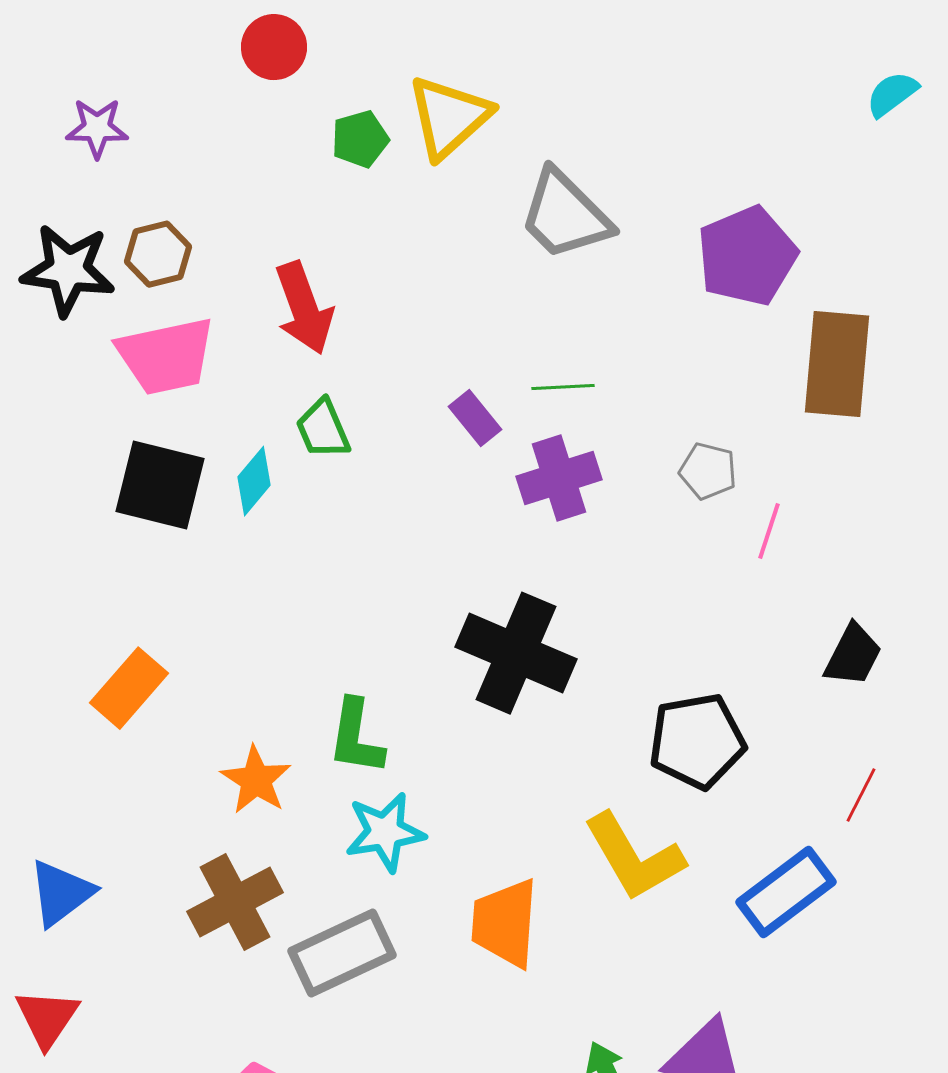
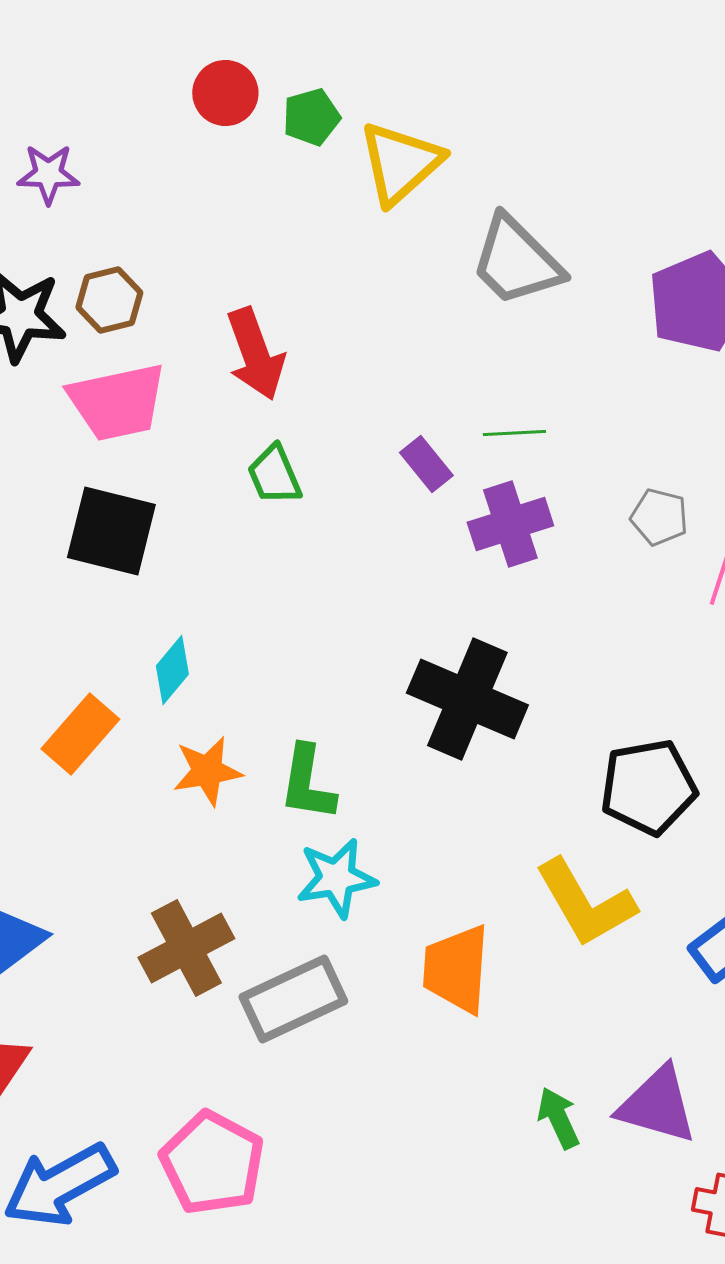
green pentagon: (360, 139) -> (311, 117), moved
cyan diamond: (254, 481) -> (172, 670), moved
orange star: (256, 780) -> (207, 771), moved, turned 30

